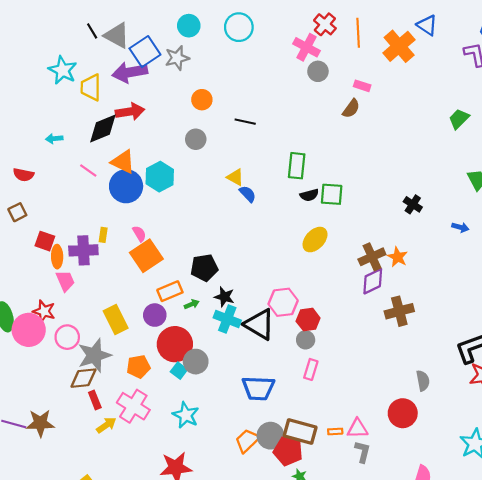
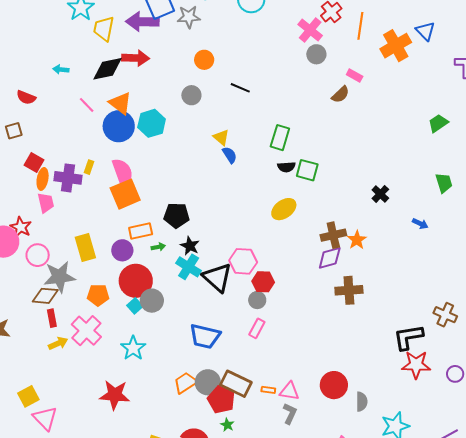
pink semicircle: (139, 234) -> (123, 172), size x1.8
gray semicircle: (423, 381) -> (362, 402), moved

